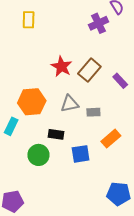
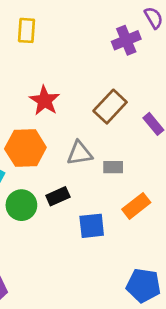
red star: (62, 66) -> (45, 101), moved
black rectangle: (56, 134) -> (58, 196), turned -35
green circle: (38, 155) -> (21, 205), moved

